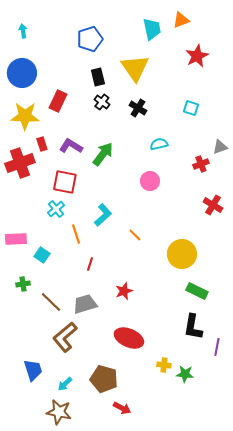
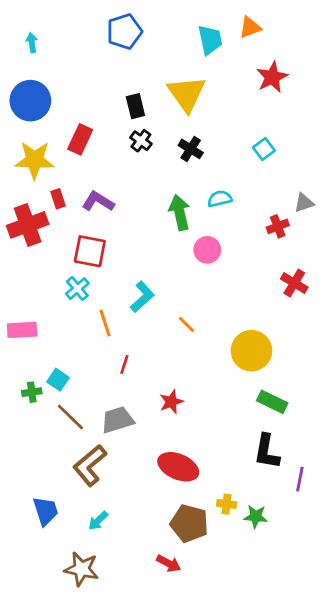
blue pentagon: (90, 39) -> (124, 32), moved
cyan square: (191, 108) -> (264, 149), turned 35
green arrow: (103, 154) -> (180, 213), moved, turned -50
cyan square: (42, 255) -> (58, 380), moved
brown pentagon: (104, 379) -> (189, 523), moved
cyan arrow: (65, 384) -> (98, 521), moved

